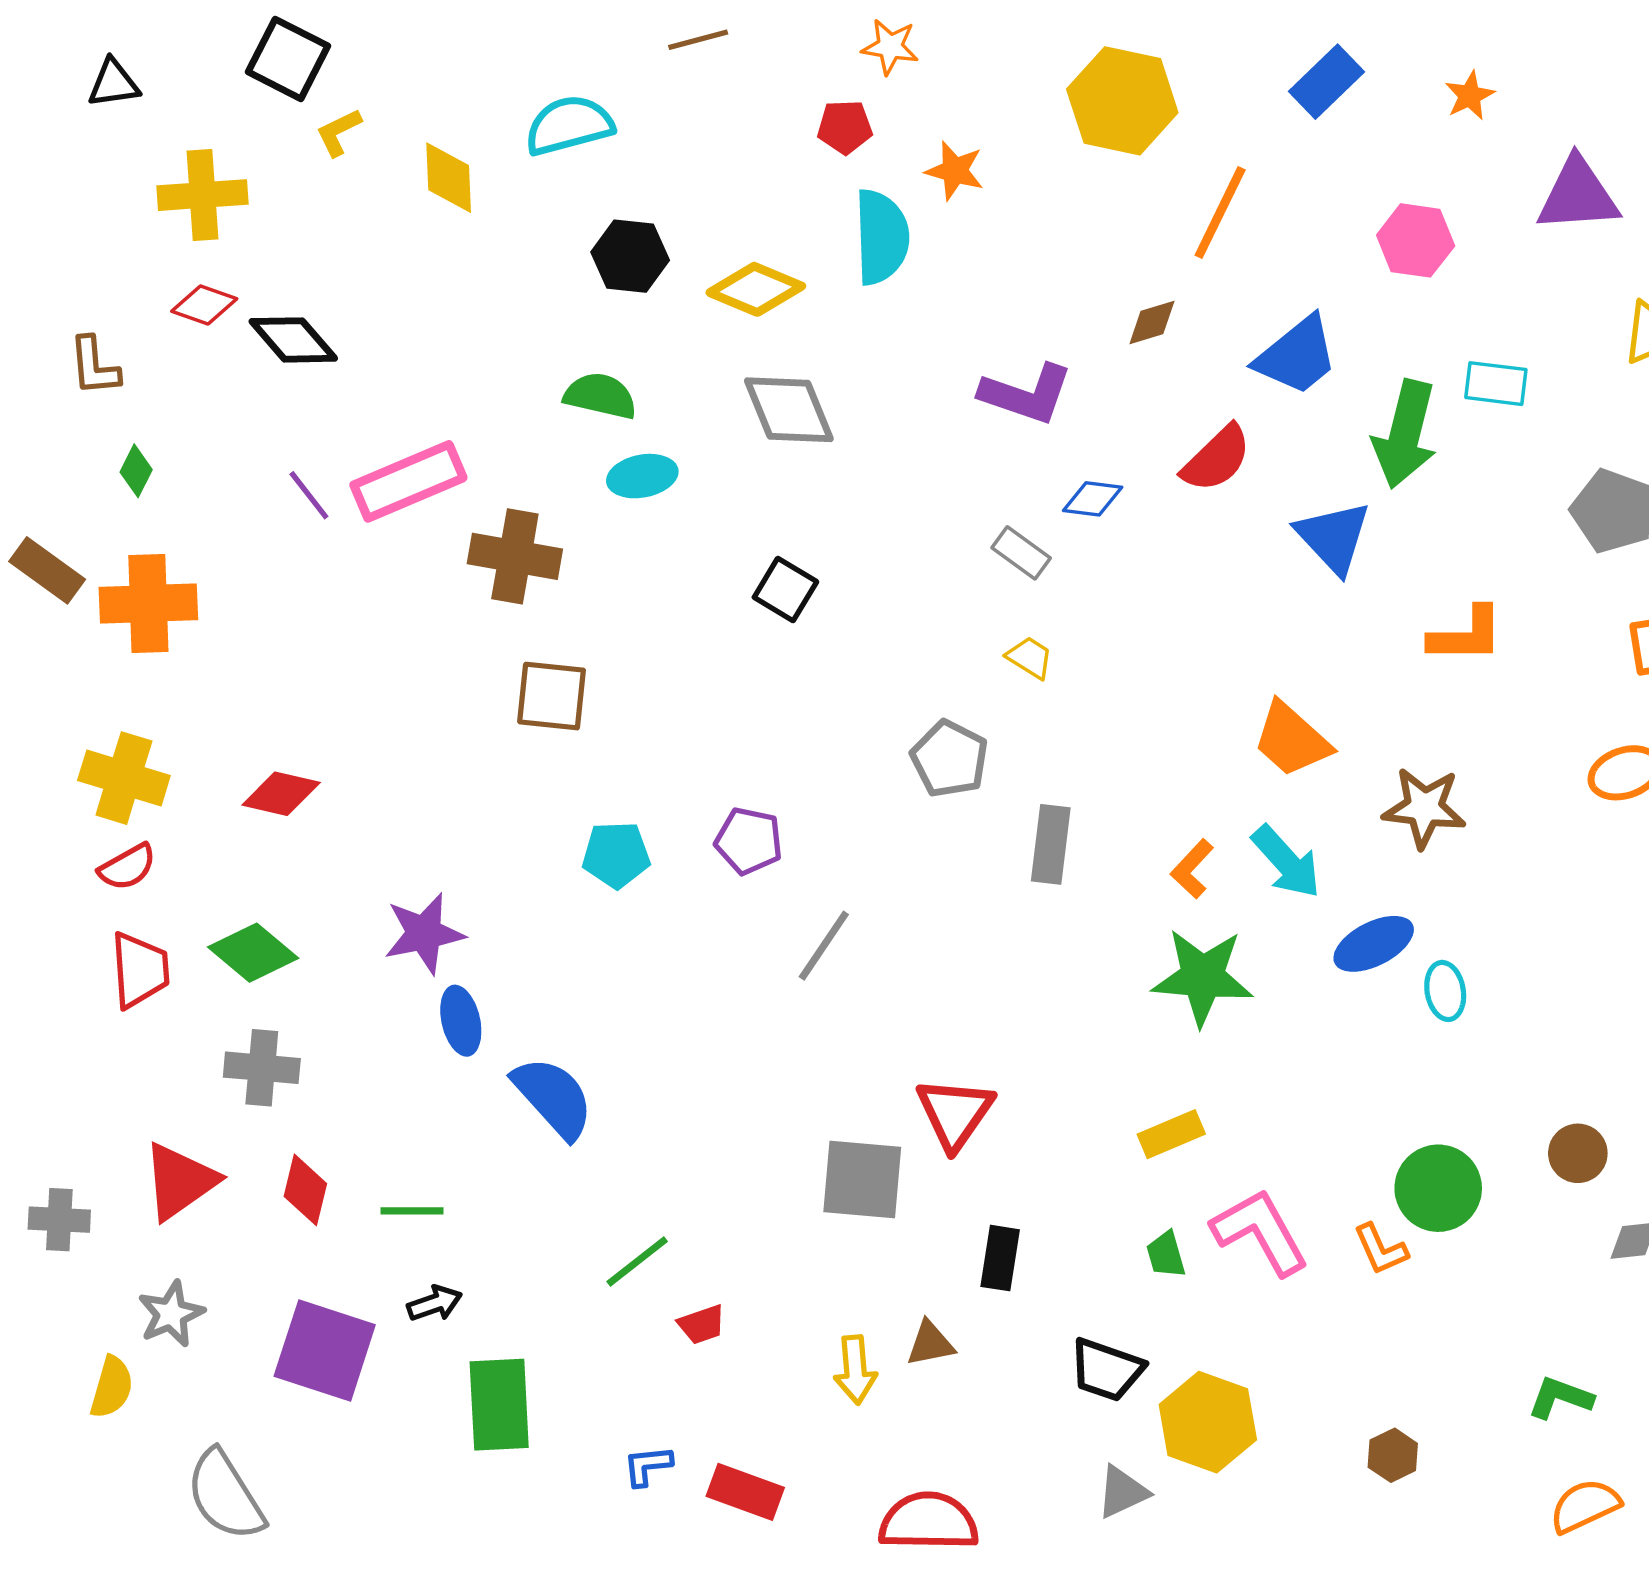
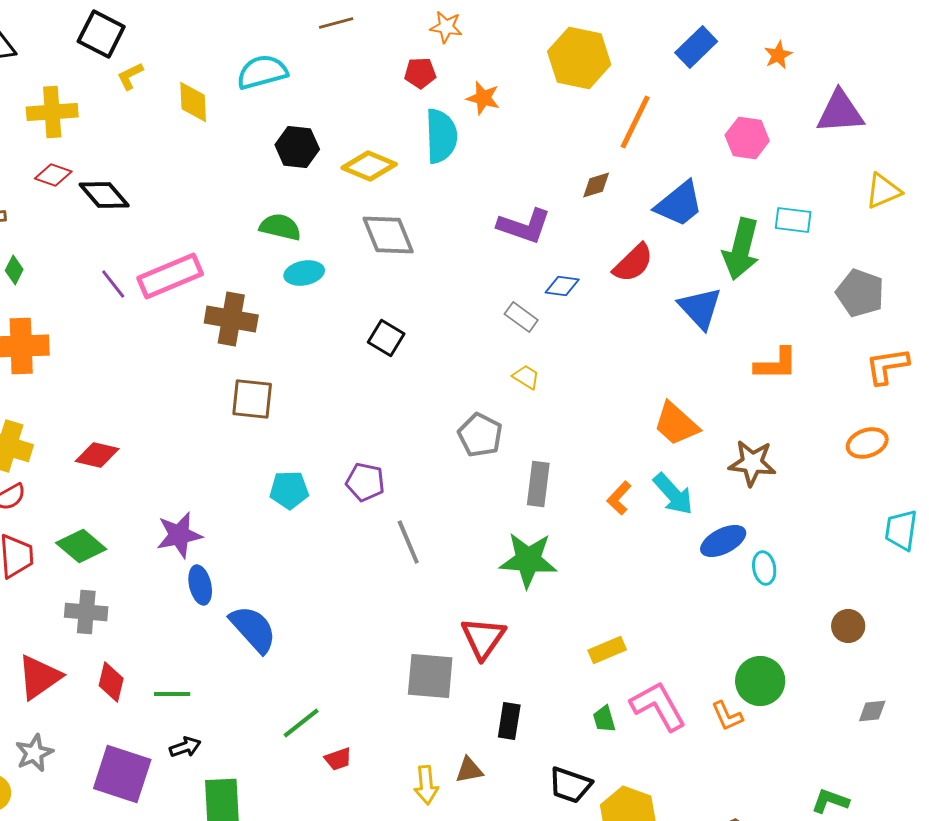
gray line: (824, 946) -> (408, 542), turned -57
green star: (1203, 977) -> (528, 560), moved
brown circle: (1578, 1153) -> (848, 626), moved

